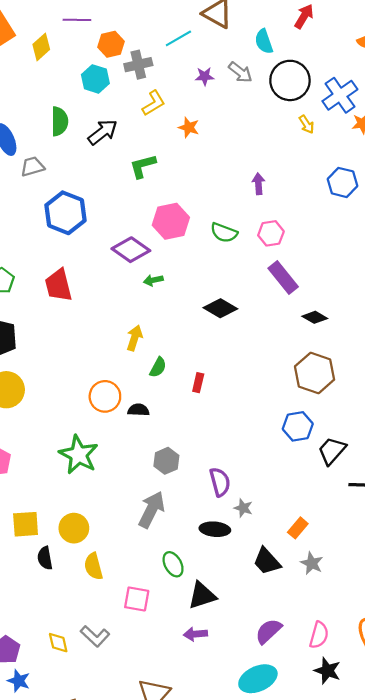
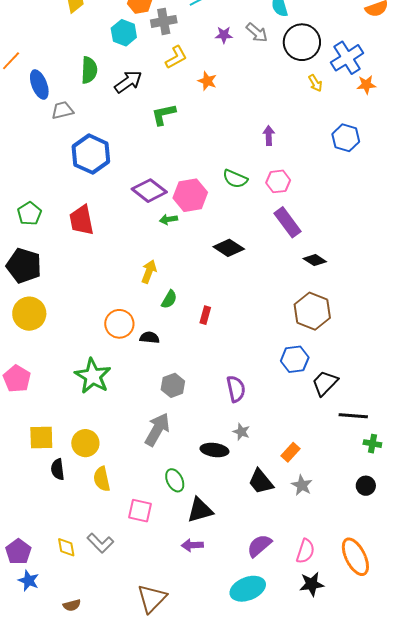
pink hexagon: (171, 221) -> (190, 195), moved
purple semicircle: (220, 482) -> (236, 389), moved
black star: (327, 671) -> (312, 584), turned -30

